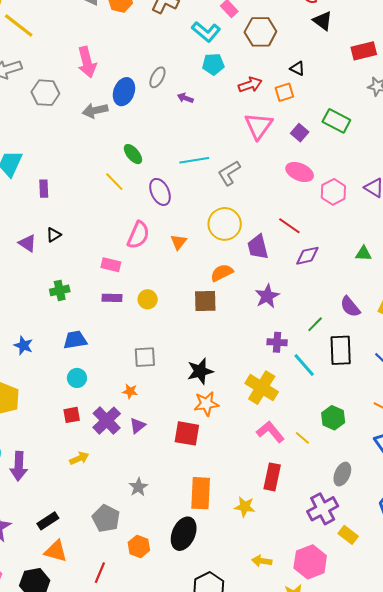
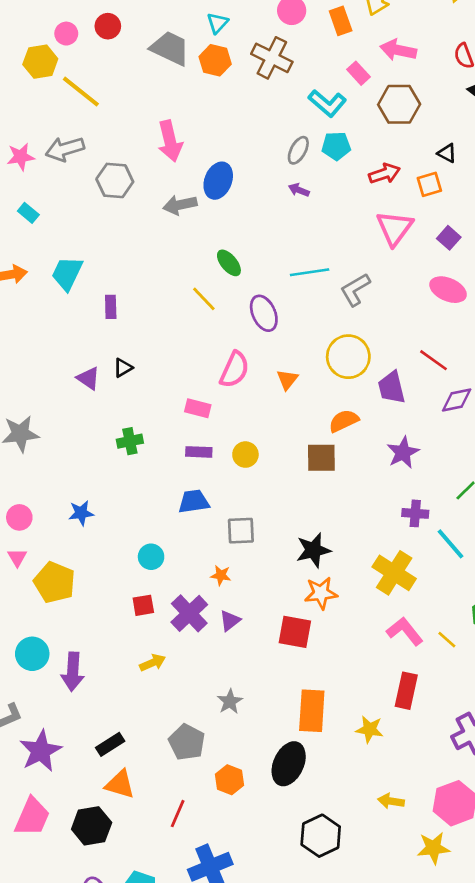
gray ellipse: (157, 77) -> (298, 150), moved
blue trapezoid: (75, 340) -> (194, 502), moved
blue star: (23, 346) -> (81, 513), turned -30

